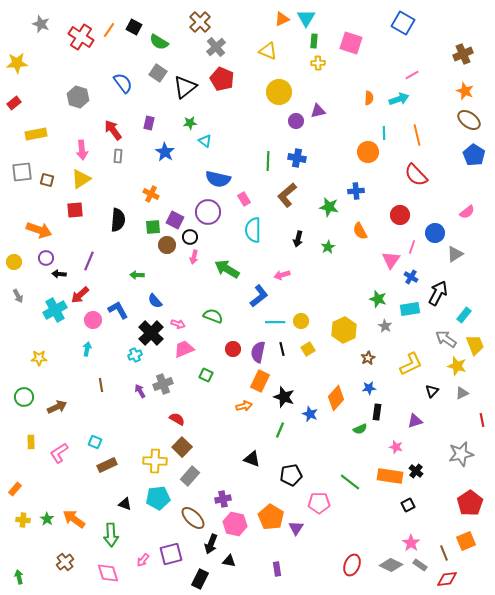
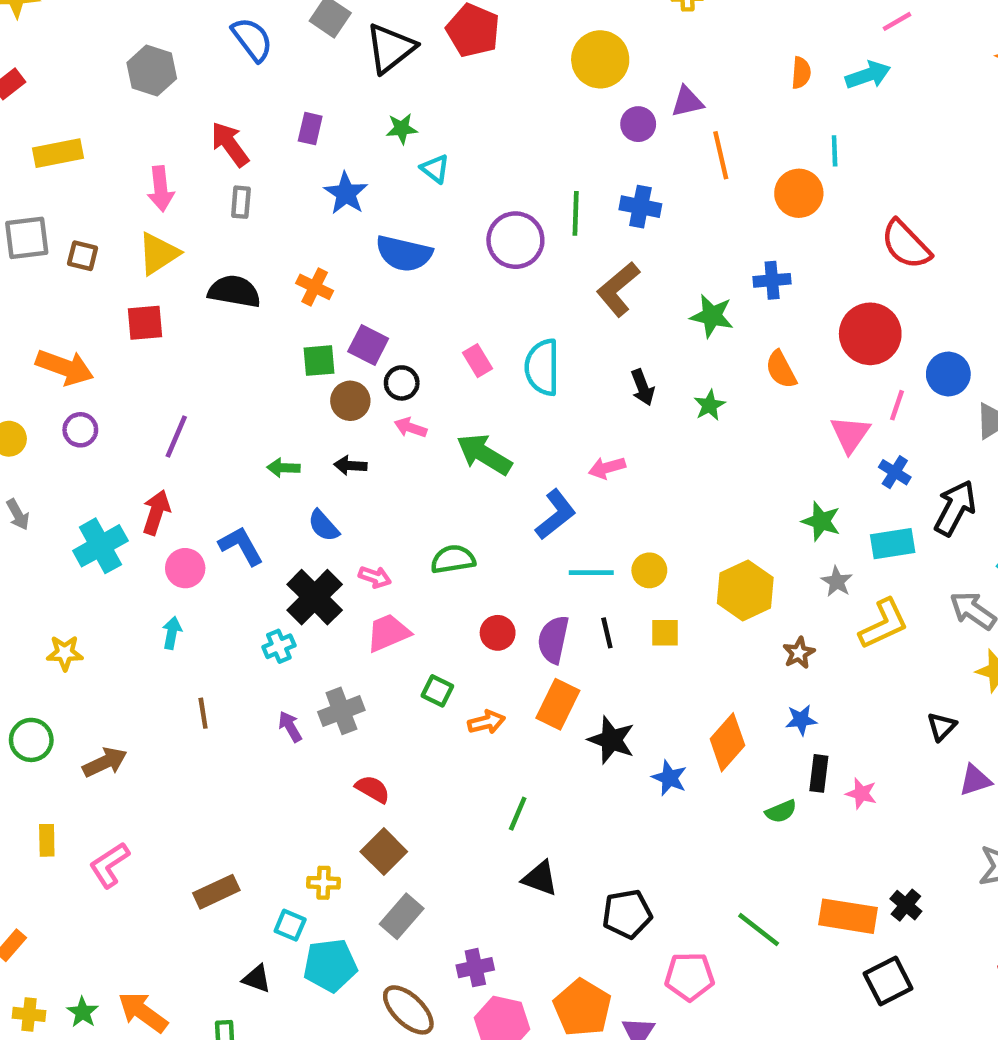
orange line: (417, 135) -> (721, 155), moved
blue semicircle: (218, 179) -> (404, 254), moved
pink rectangle: (244, 199) -> (478, 361), moved
purple circle: (208, 212) -> (515, 240), moved
red circle: (400, 215) -> (870, 334), size x1.4
black semicircle: (118, 220) -> (234, 291), moved, turned -85
black arrow: (298, 239) -> (643, 387), turned -35
pink arrow: (194, 257) -> (411, 428), turned 96
black arrow: (59, 274) -> (350, 465), moved
red arrow: (80, 295) -> (156, 512), turned 150
green semicircle: (213, 316) -> (453, 559), turned -30
yellow square: (308, 349) -> (665, 633), turned 32
yellow L-shape: (411, 364) -> (884, 624), moved
orange arrow: (244, 406) -> (486, 722), moved
purple triangle: (415, 421) -> (975, 780), moved
green line: (280, 430) -> (518, 814), moved
cyan square: (95, 442) -> (290, 925), moved
pink star: (396, 447) -> (861, 794), moved
yellow cross: (155, 461) -> (324, 883), size x0.6
black square: (408, 505) -> (888, 981), size x1.5

